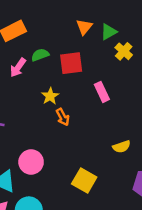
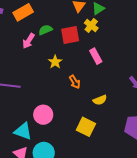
yellow cross: (124, 51) -> (91, 25), moved
orange arrow: (63, 117) -> (75, 82), moved
yellow semicircle: (122, 147) -> (100, 100), moved

